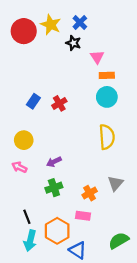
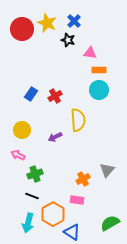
pink triangle: (97, 57) -> (90, 53), turned -48
yellow semicircle: (107, 137) -> (78, 120), moved
purple arrow: (54, 162) -> (55, 137), moved
green cross: (54, 188) -> (35, 174), moved
black line: (27, 217) -> (32, 196), moved, turned -48

